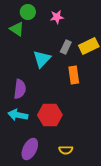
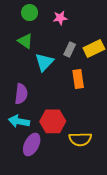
green triangle: (17, 29) -> (25, 41), moved
purple ellipse: (30, 149) -> (32, 144), moved
yellow semicircle: (66, 150) -> (80, 139), moved, size x1.5

